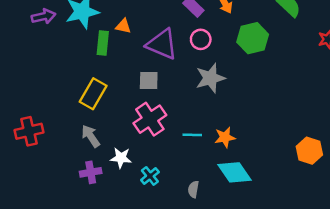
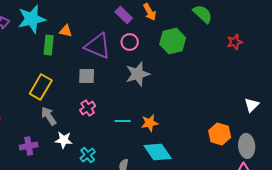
pink cross: (150, 119) -> (88, 108), size x0.6
gray arrow: (91, 136) -> (49, 116), moved
purple cross: (91, 172) -> (29, 146), moved

